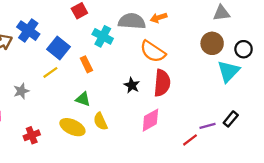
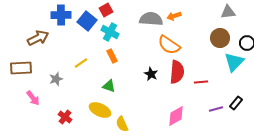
blue cross: (28, 31) -> (61, 15), moved, turned -36
cyan cross: (103, 36) -> (110, 32), moved
blue square: (59, 48) -> (87, 21), moved
pink diamond: (150, 120) -> (176, 116), moved
yellow semicircle: (100, 121) -> (122, 124), moved
red cross: (32, 135) -> (65, 117), turned -32
red line: (190, 140) -> (201, 82), moved, turned 32

